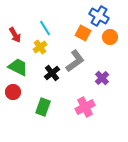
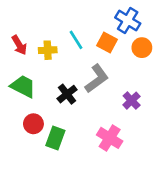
cyan line: (45, 28) -> (76, 40), moved
yellow cross: (40, 47) -> (48, 50), moved, turned 32
red circle: (13, 92) -> (33, 124), moved
pink cross: (85, 107) -> (110, 138), turned -30

